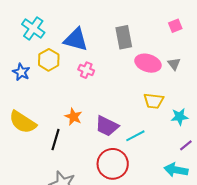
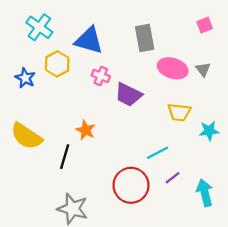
purple trapezoid: (107, 126) -> (128, 95), moved
purple line: (186, 145) -> (173, 178), moved
cyan arrow: (176, 170) -> (205, 193), turned 65

